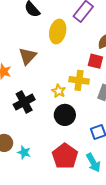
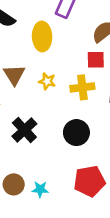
yellow star: (59, 91) -> (47, 81), moved
red pentagon: (65, 156) -> (89, 181), turned -30

